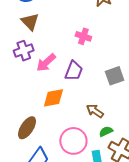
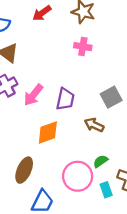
pink cross: (83, 36) -> (83, 47), moved
brown arrow: (95, 111) -> (94, 125), moved
green semicircle: (106, 131) -> (101, 161), moved

